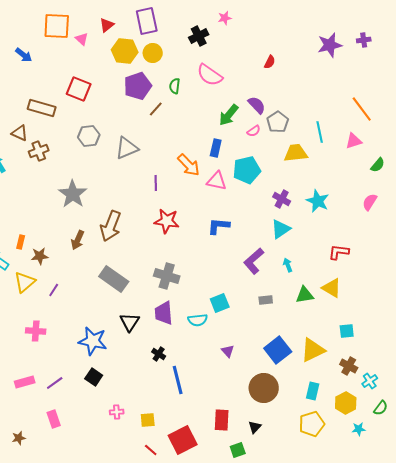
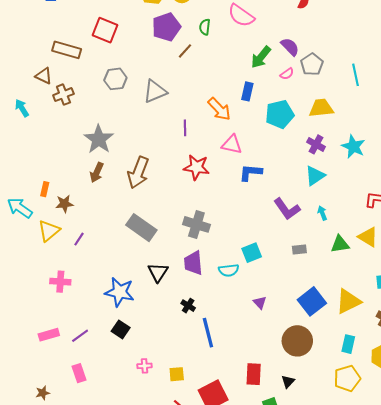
yellow trapezoid: (296, 153) -> (321, 108), moved
pink triangle: (217, 181) -> (232, 144), moved
brown arrow: (78, 240) -> (97, 173), moved
purple L-shape: (254, 261) -> (287, 209), turned -84

